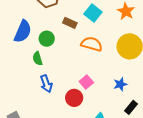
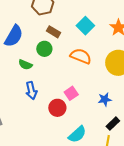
brown rectangle: (70, 23) -> (54, 32), moved
green circle: (47, 39) -> (44, 49), moved
green semicircle: (37, 59) -> (25, 65), turned -56

